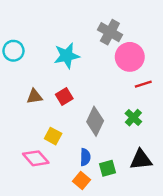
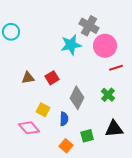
cyan circle: (13, 51) -> (11, 32), moved
cyan star: (67, 56) -> (71, 45), moved
blue semicircle: (85, 157) -> (64, 119), moved

